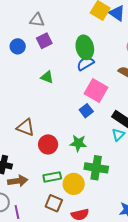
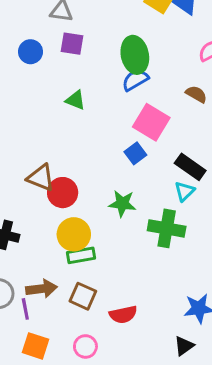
purple square: (44, 41) -> (72, 44), turned 35
red circle: (48, 144) -> (63, 193), moved
green cross: (96, 168) -> (167, 228), moved
brown arrow: (18, 181) -> (42, 289), moved
yellow circle: (74, 184) -> (74, 234), moved

